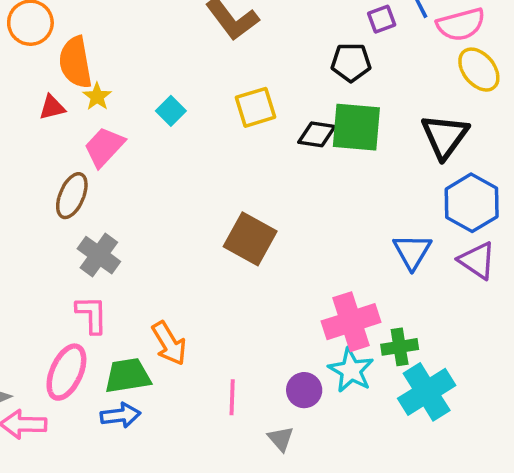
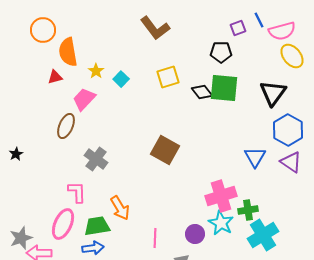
yellow star: (97, 97) -> (96, 71), moved
black diamond: (317, 134) -> (202, 92), turned 45
gray cross: (99, 255) -> (96, 159), moved

